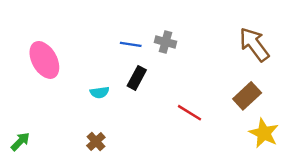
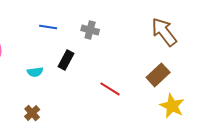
blue line: (131, 44) -> (48, 27), moved

